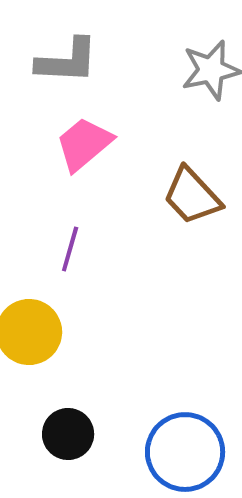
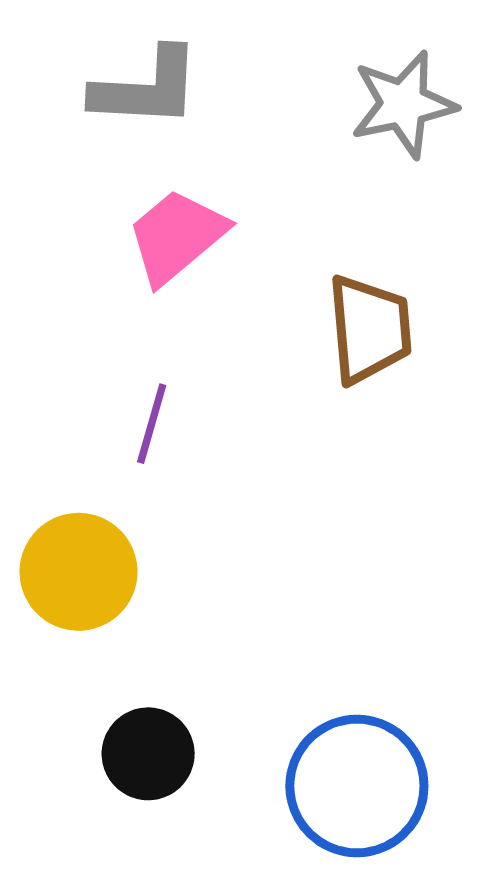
brown trapezoid: (192, 196) -> (369, 329), turned -142

